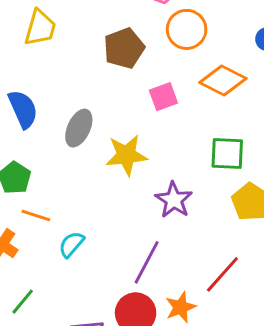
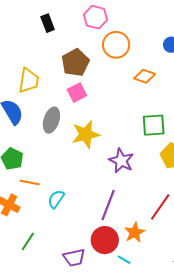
yellow trapezoid: (40, 28) -> (29, 80), moved
orange diamond: (223, 80) -> (145, 76), size x0.7
pink square: (163, 97) -> (77, 93), moved

